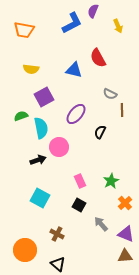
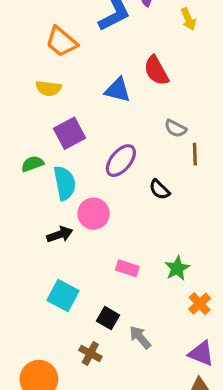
orange trapezoid: (24, 30) -> (61, 42), moved, turned 30
black semicircle: (100, 132) -> (159, 190), turned -72
pink rectangle: (80, 181) -> (127, 268), turned -48
black square: (79, 205) -> (108, 318), moved
gray arrow: (101, 224) -> (140, 337), moved

